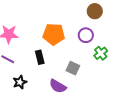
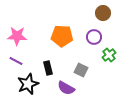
black rectangle: (40, 57) -> (48, 68), moved
black star: (20, 82) -> (28, 84), size x1.5

